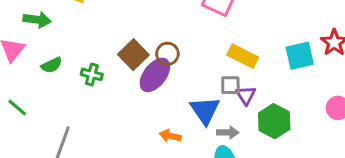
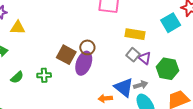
gray square: (230, 85) -> (133, 55), turned -32
blue triangle: (205, 110) -> (124, 87), moved

